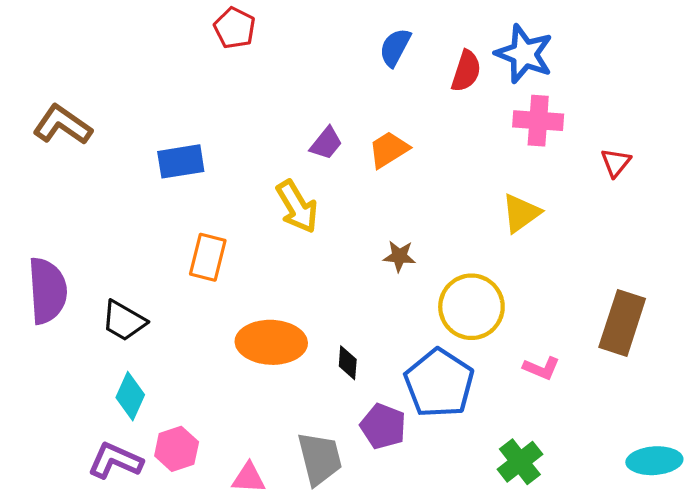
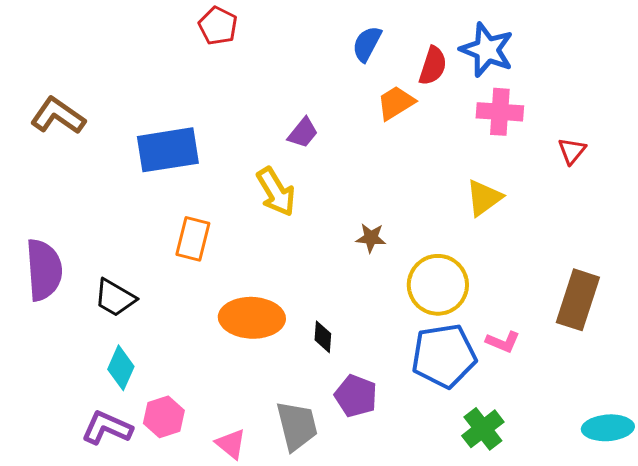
orange trapezoid: (389, 150) -> (396, 103), moved
blue rectangle: (181, 161) -> (168, 150), size x1.4
blue pentagon: (439, 383) -> (444, 356), moved, turned 30
pink triangle: (249, 478) -> (231, 444), turned 36

